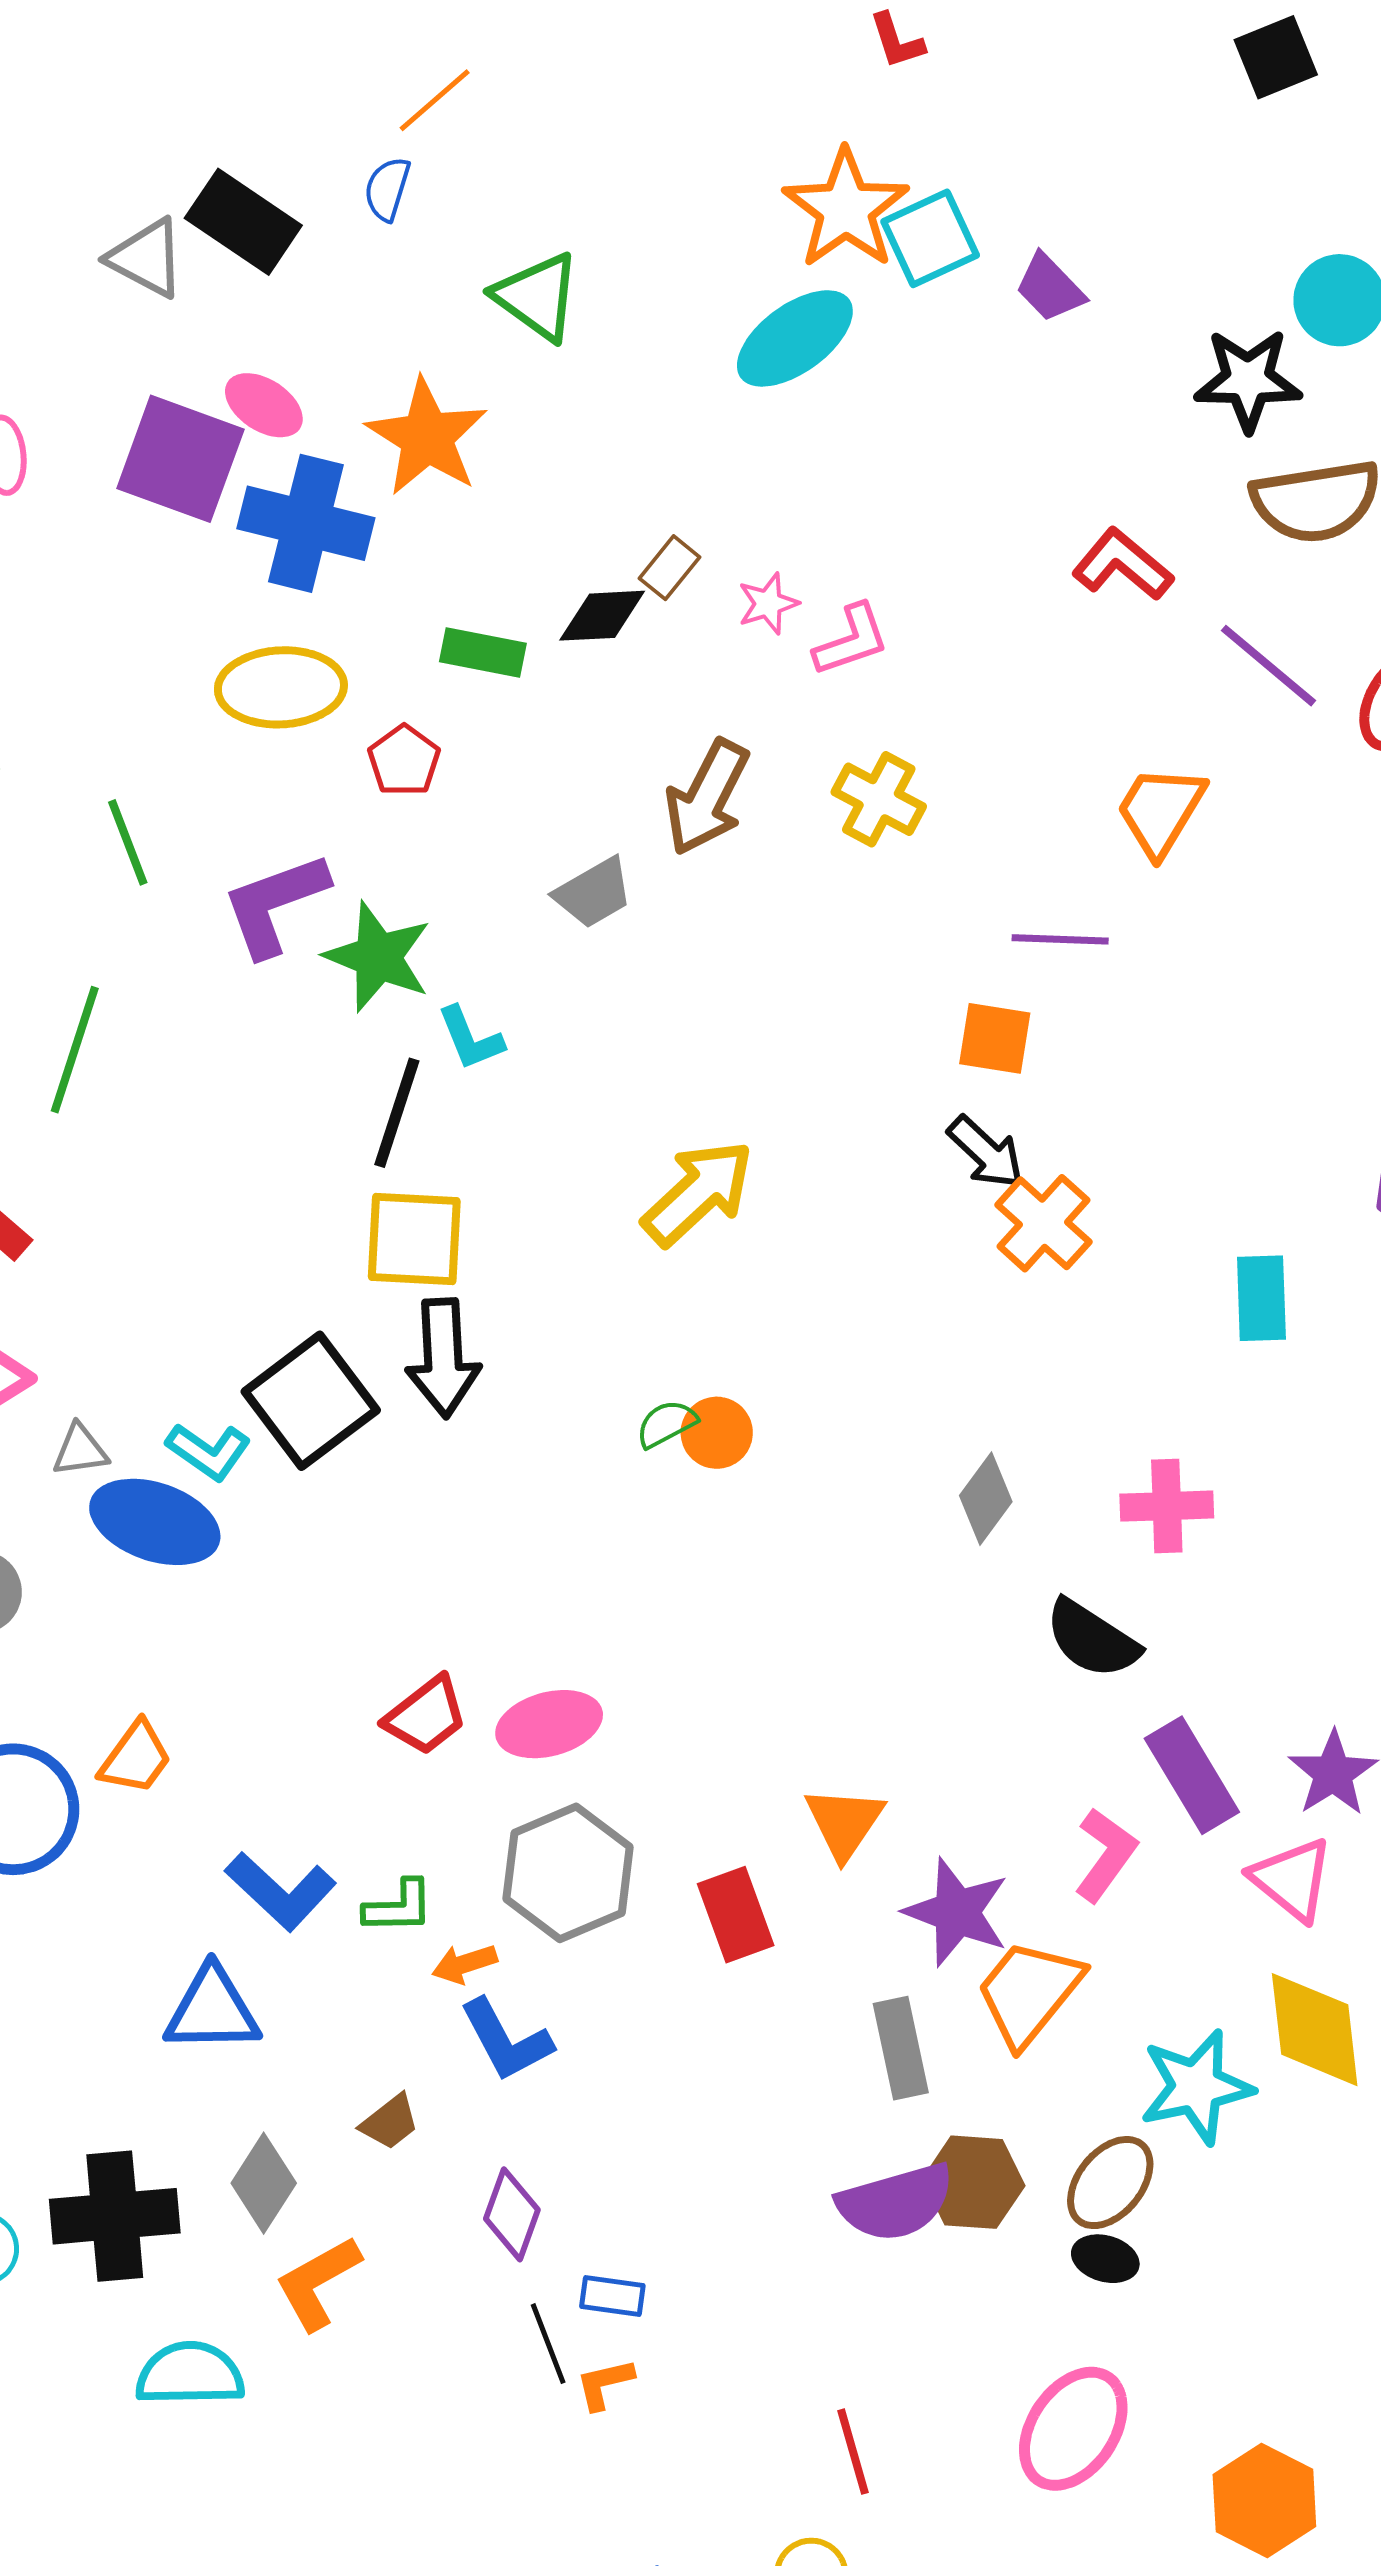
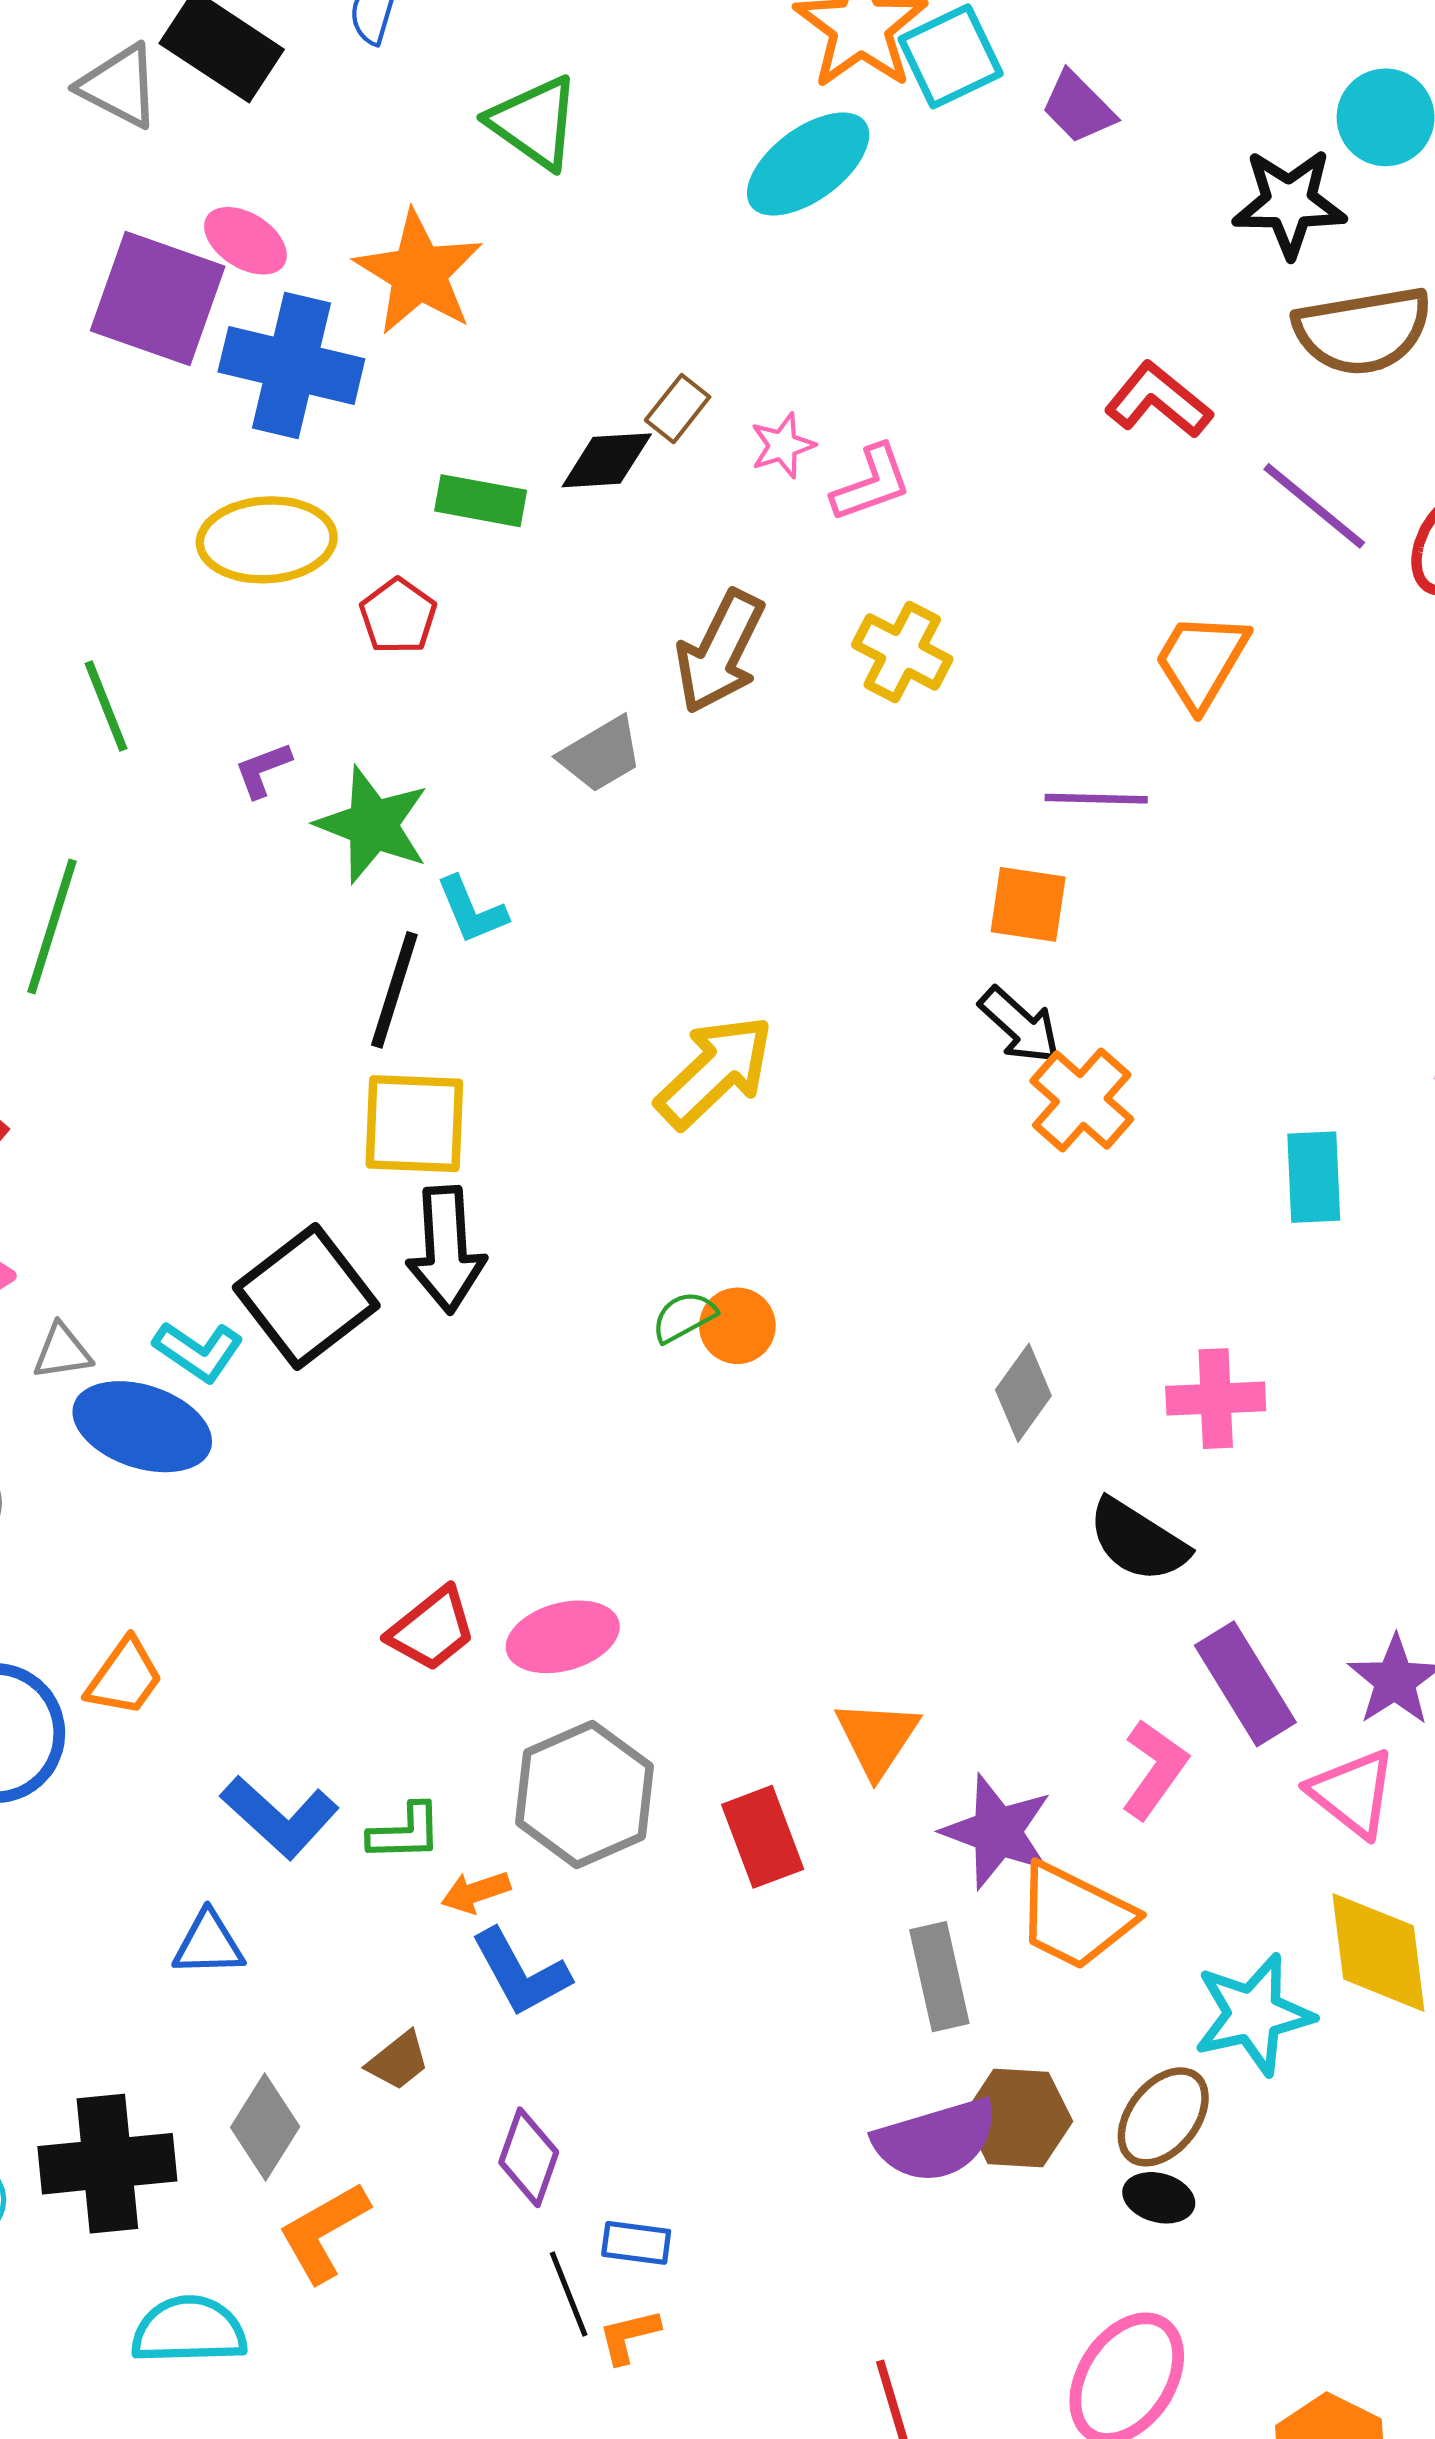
purple L-shape: (275, 904) -> (263, 770), size x0.5
orange trapezoid: (1029, 1992) -> (1075, 1916), turned -102
blue triangle: (212, 2010) -> (209, 1944), size x0.7

